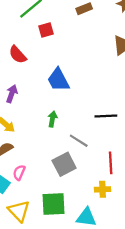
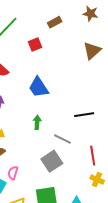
red square: (46, 30) -> (35, 44), moved
yellow cross: (102, 189) -> (97, 179), moved, turned 32

